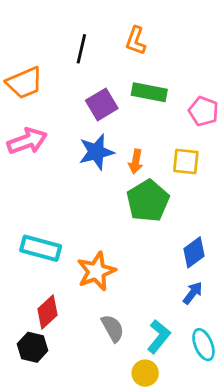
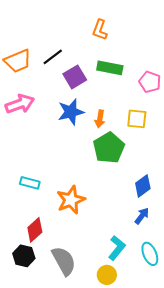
black line: (81, 49) -> (53, 57), moved, turned 40
cyan rectangle: (41, 248) -> (30, 183), size x0.7
gray semicircle: (113, 328) -> (64, 261), moved, size x1.4

